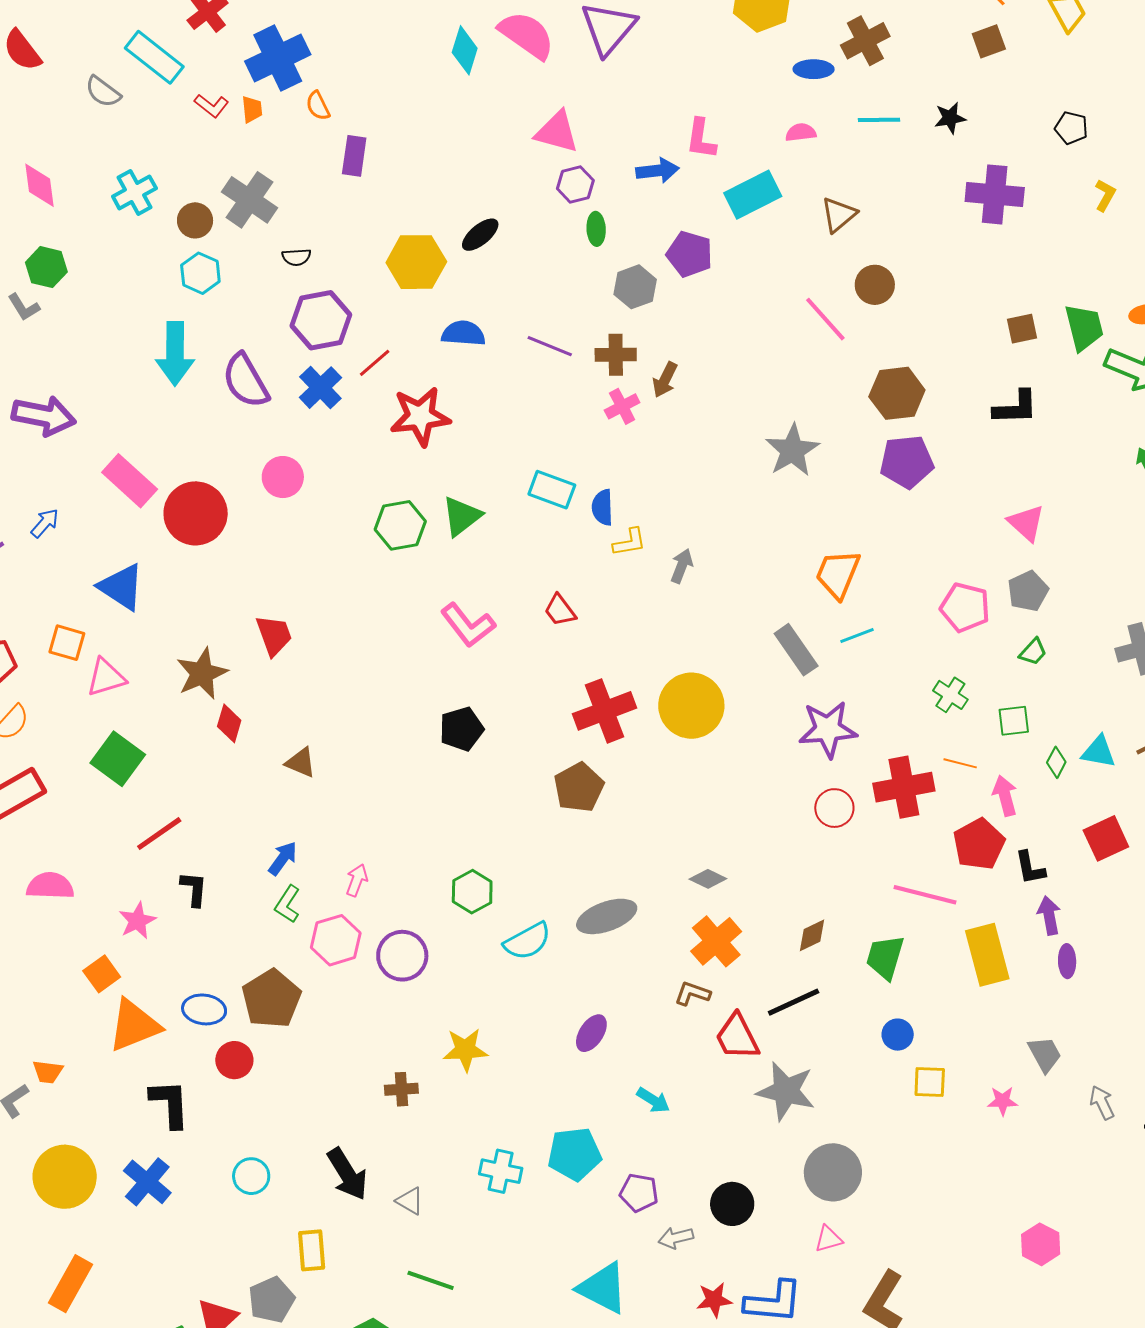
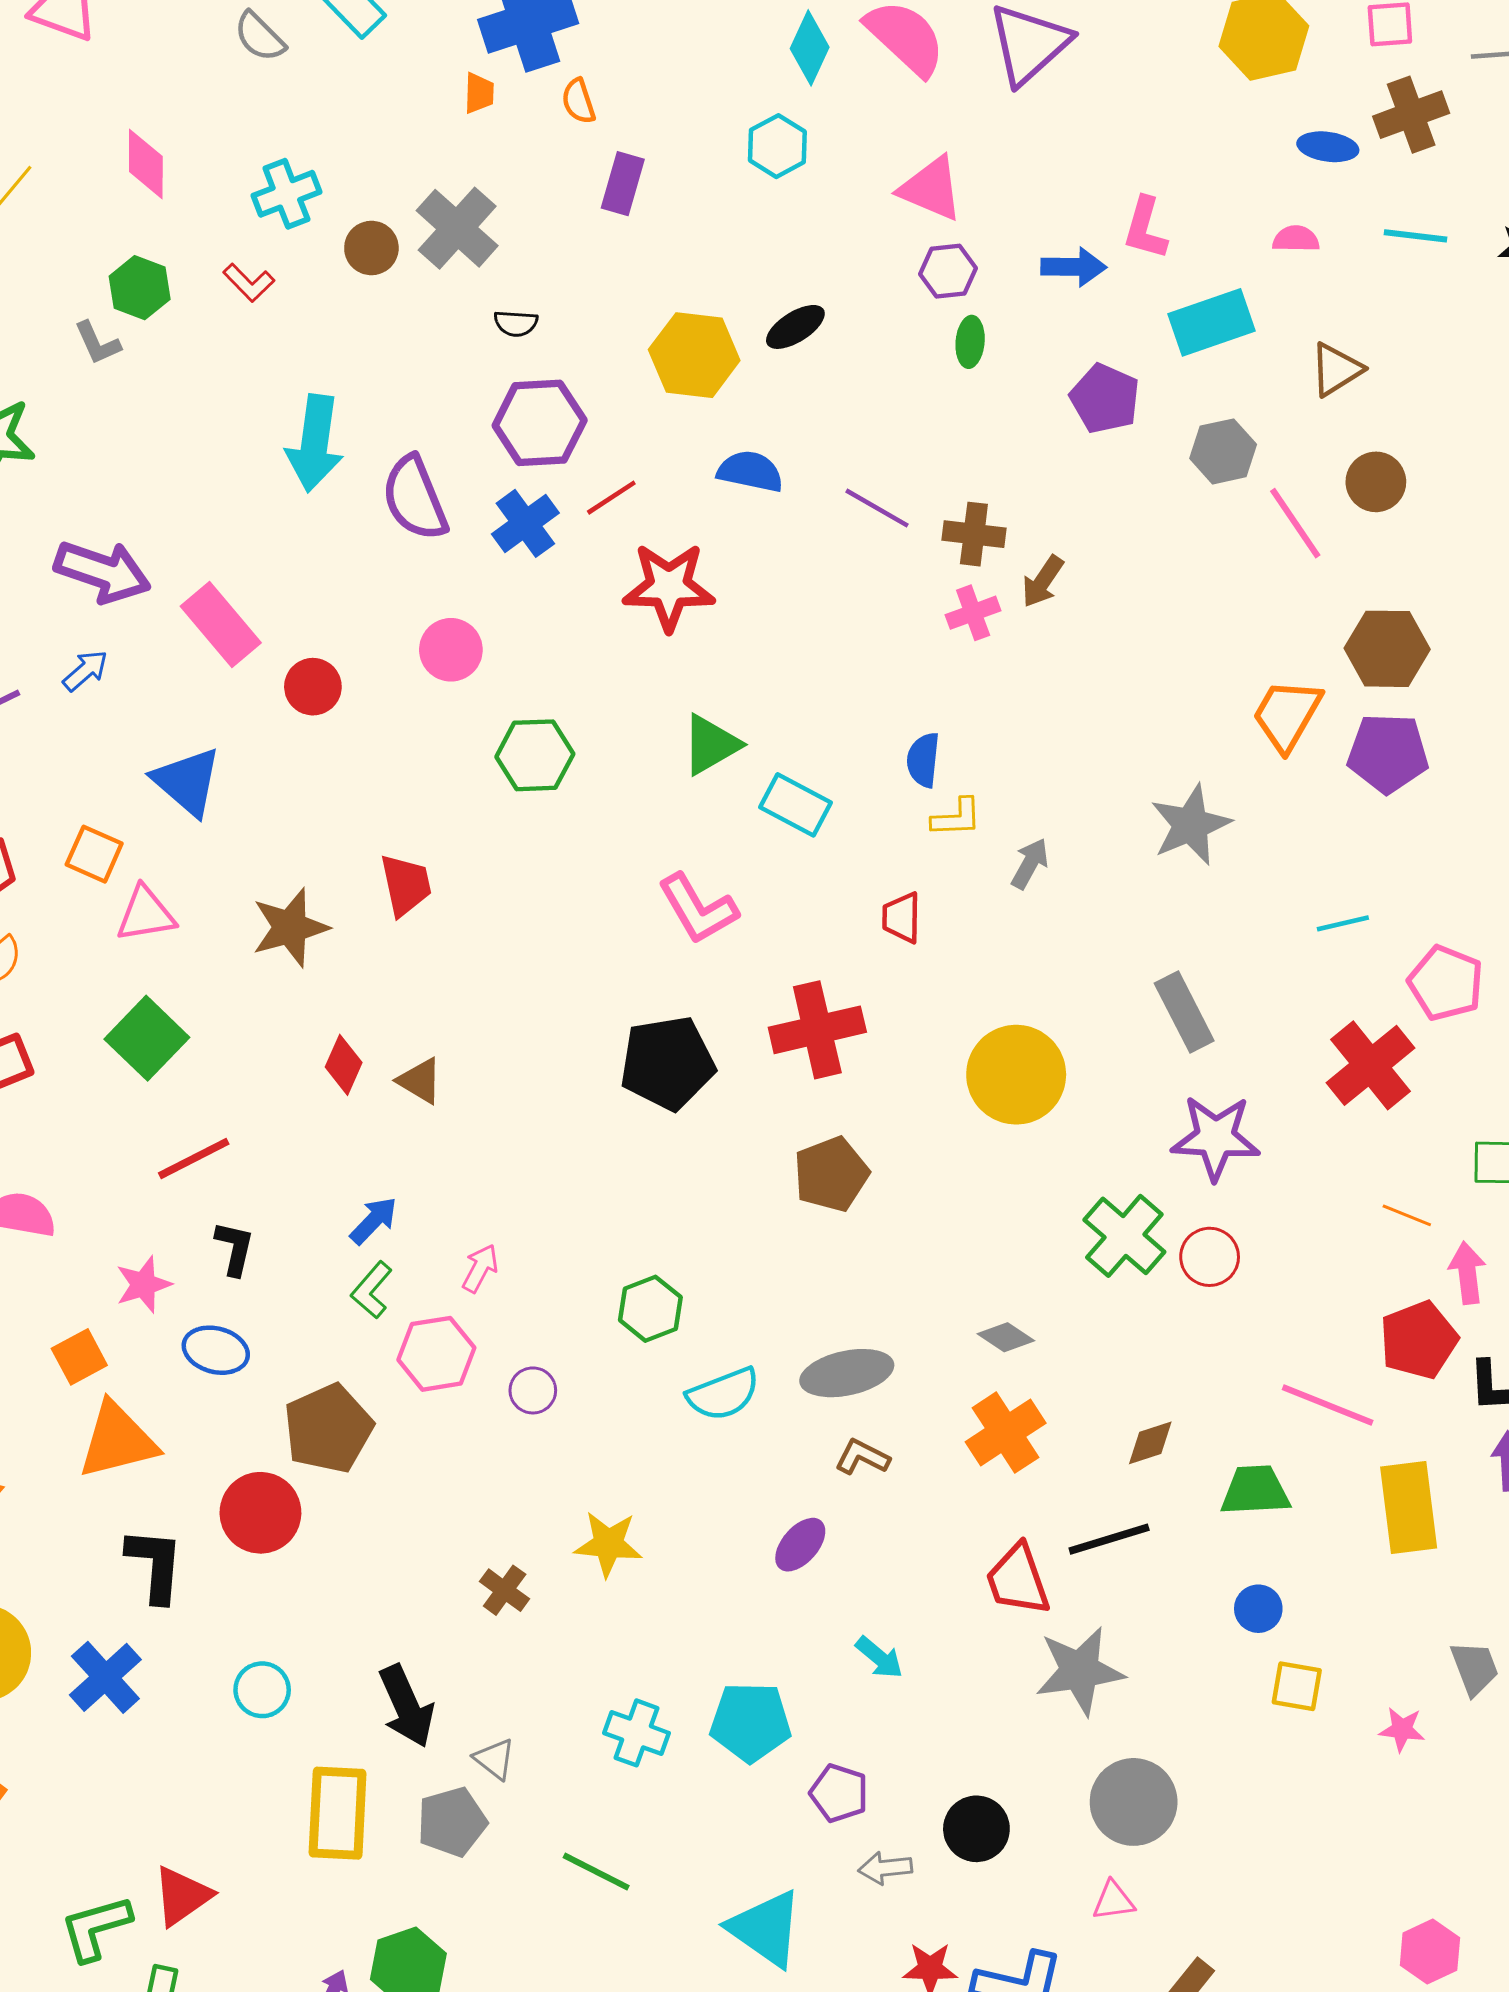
red L-shape: (211, 106) -> (249, 283), moved
cyan hexagon: (200, 273) -> (777, 146), moved
gray hexagon: (635, 287) -> (1223, 451), moved
purple arrow: (44, 416) -> (102, 572), moved
gray star: (792, 450) -> (1191, 825), moved
cyan rectangle: (552, 490) -> (795, 805), moved
red circle: (196, 513) -> (313, 687), size x0.6
green hexagon: (400, 525) -> (535, 755), moved
orange trapezoid: (838, 574) -> (1287, 715), moved
red trapezoid: (560, 610) -> (902, 918), moved, turned 30
cyan line: (857, 636) -> (1343, 923), moved
green cross: (950, 695) -> (1124, 1236), moved, size x1.6
red cross: (604, 711) -> (817, 1030), moved
red diamond: (229, 723) -> (344, 1065), moved
black pentagon: (461, 729) -> (667, 1063), size x1.4
red cross: (904, 787) -> (1371, 1065), moved, turned -36
purple circle: (402, 956) -> (533, 1390), size x0.6
green trapezoid: (885, 957) -> (1255, 1491), turned 63
brown L-shape: (692, 994) -> (862, 1457), moved
blue ellipse: (204, 1009) -> (216, 1350), moved
red circle: (234, 1060) -> (260, 1513), size x1.4
brown cross: (401, 1089) -> (505, 1590), turned 32
gray star: (786, 1091) -> (1080, 1671), turned -30
yellow rectangle: (312, 1250) -> (338, 1813), size x1.5
green line: (431, 1280) -> (596, 1872), moved
gray pentagon: (272, 1300) -> (452, 1822), moved

